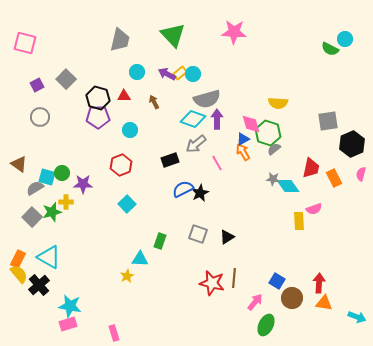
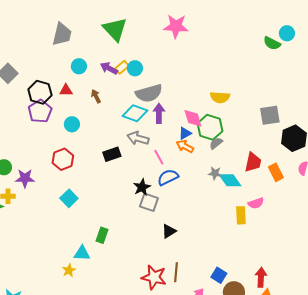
purple pentagon: (98, 117) -> (40, 111), turned -30
gray arrow: (196, 144) -> (138, 138), turned 55
orange arrow: (243, 152) -> (185, 146), turned -30
blue semicircle: (183, 189) -> (168, 177), moved
gray square: (198, 234) -> (149, 202), moved

